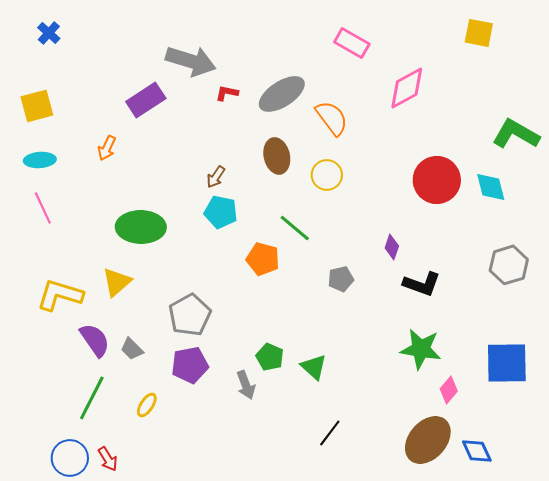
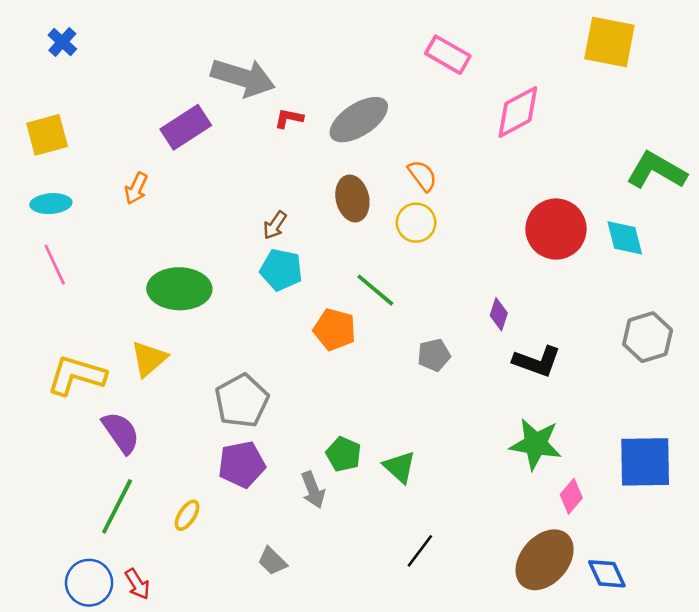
yellow square: (479, 33) -> (609, 42), size x1.4
orange semicircle: (332, 118) -> (422, 176), moved, size x0.7
gray trapezoid: (132, 349) -> (272, 561), moved

